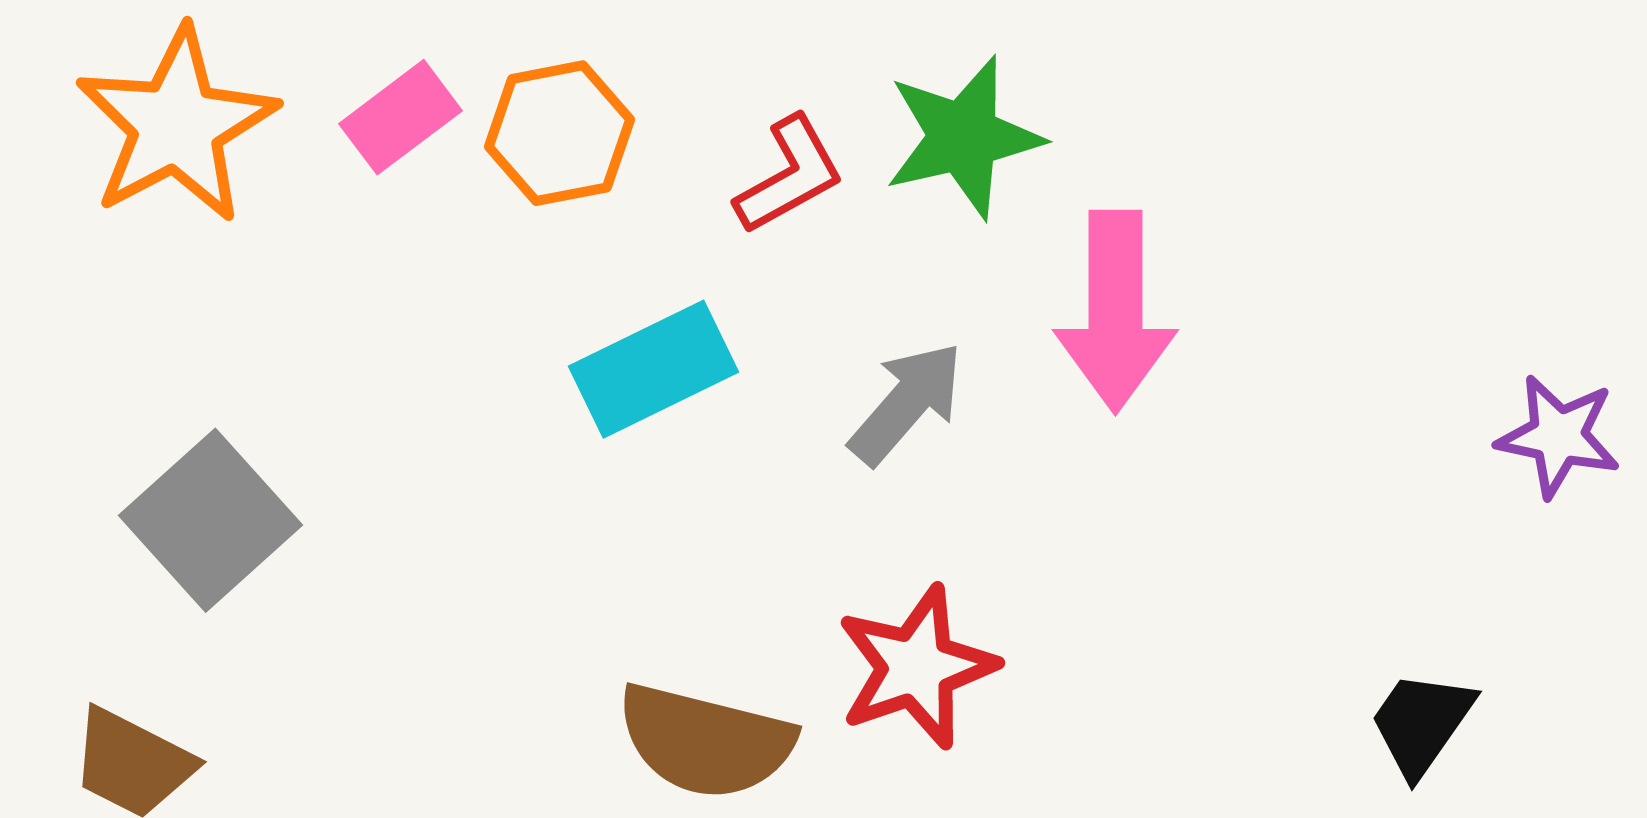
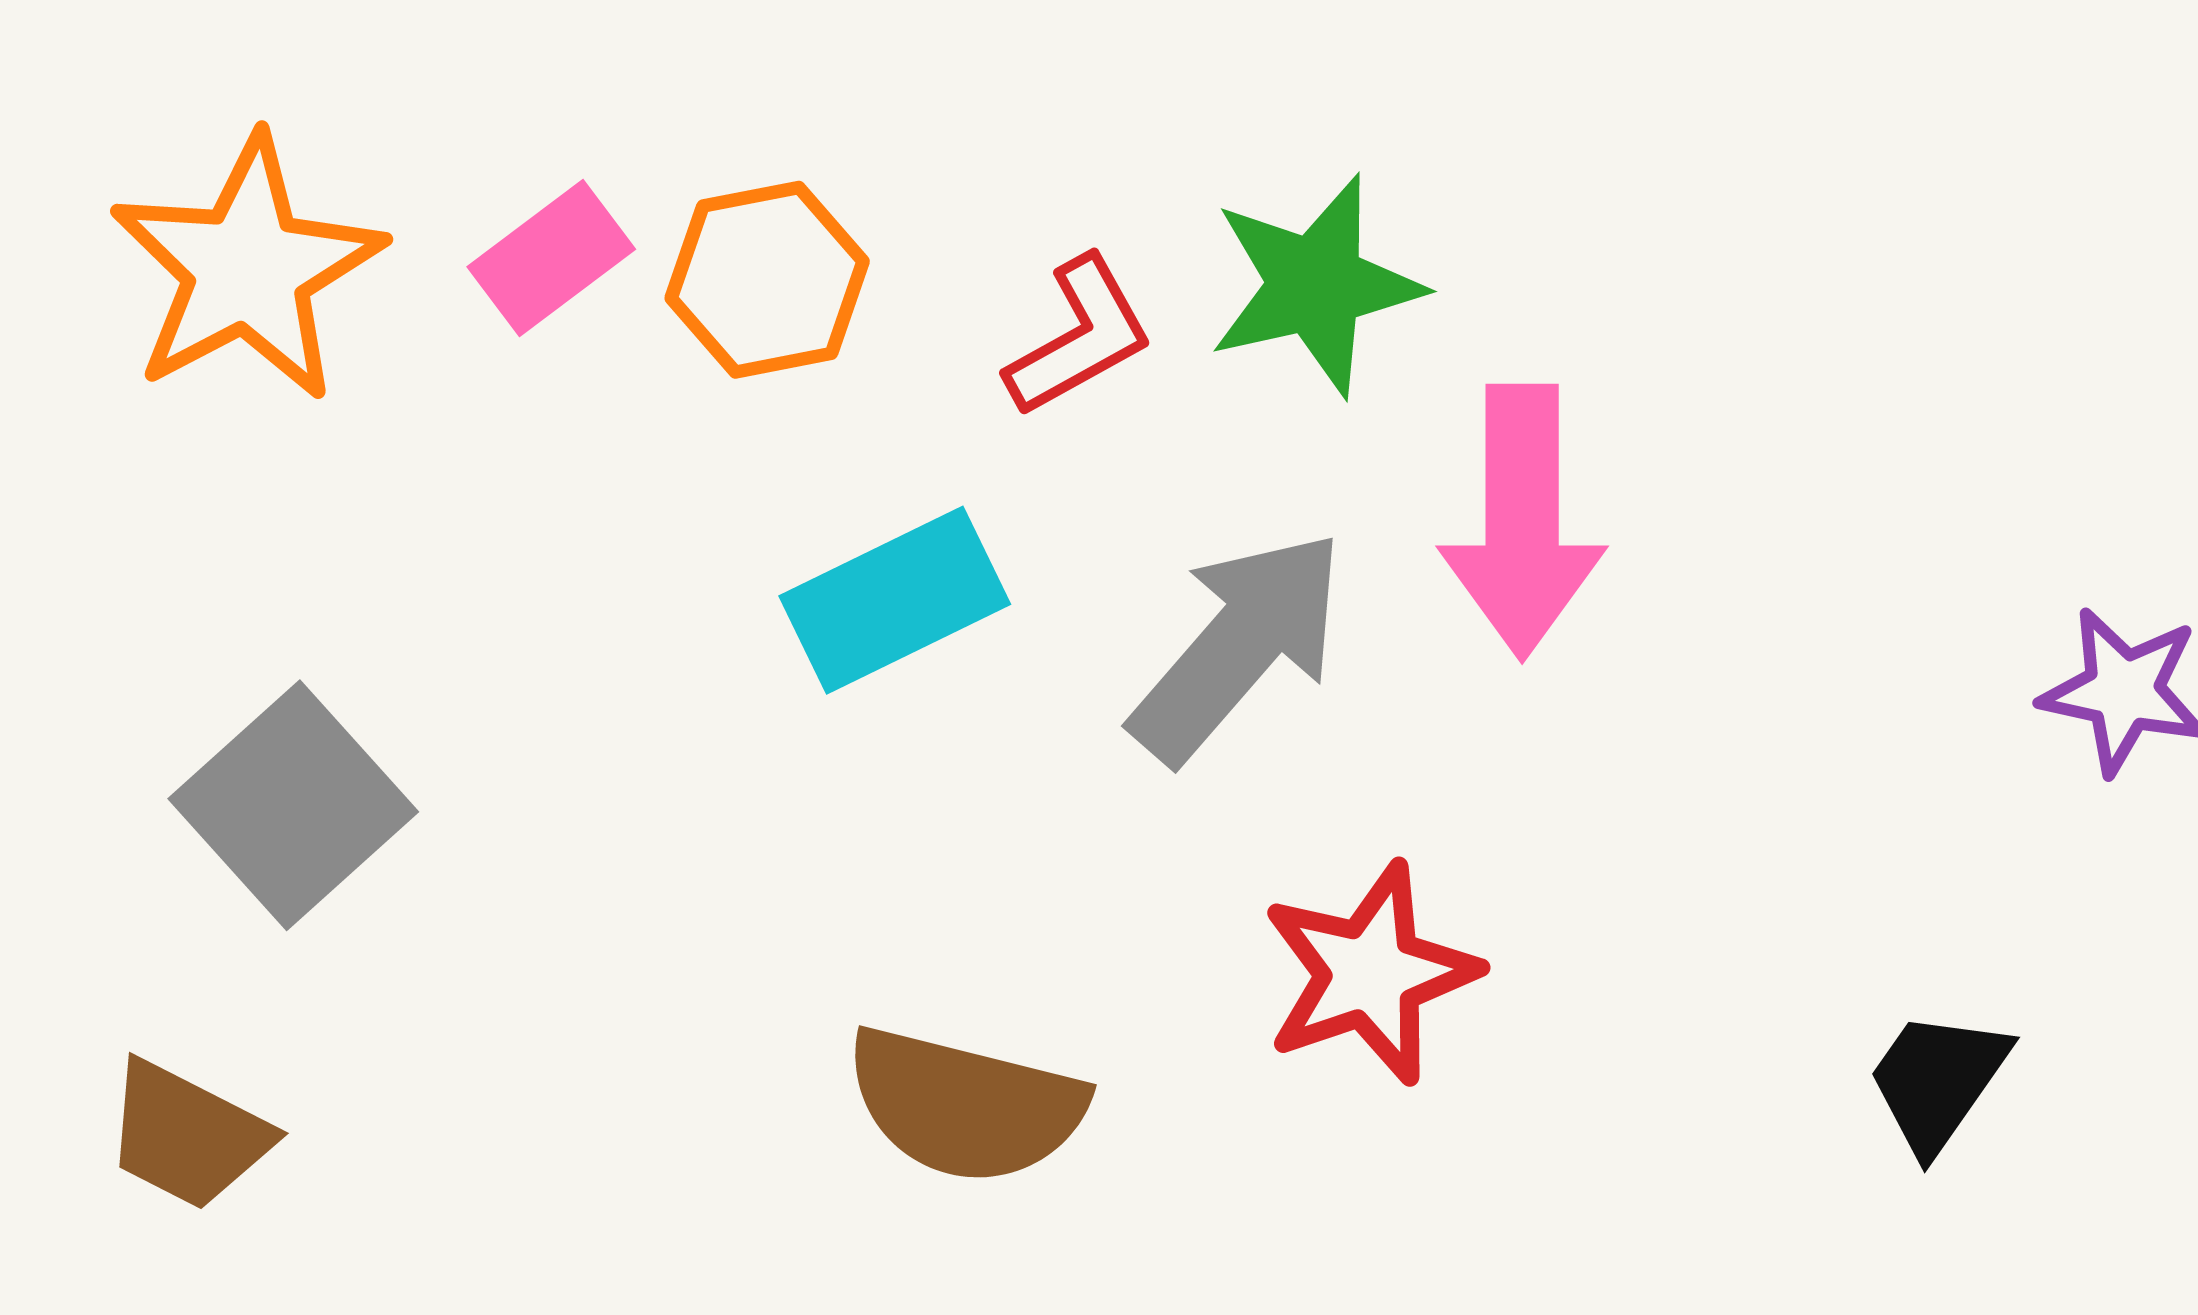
gray arrow: (906, 403) -> (1238, 646), size x1.4
red star: (916, 667) -> (1370, 974), moved

